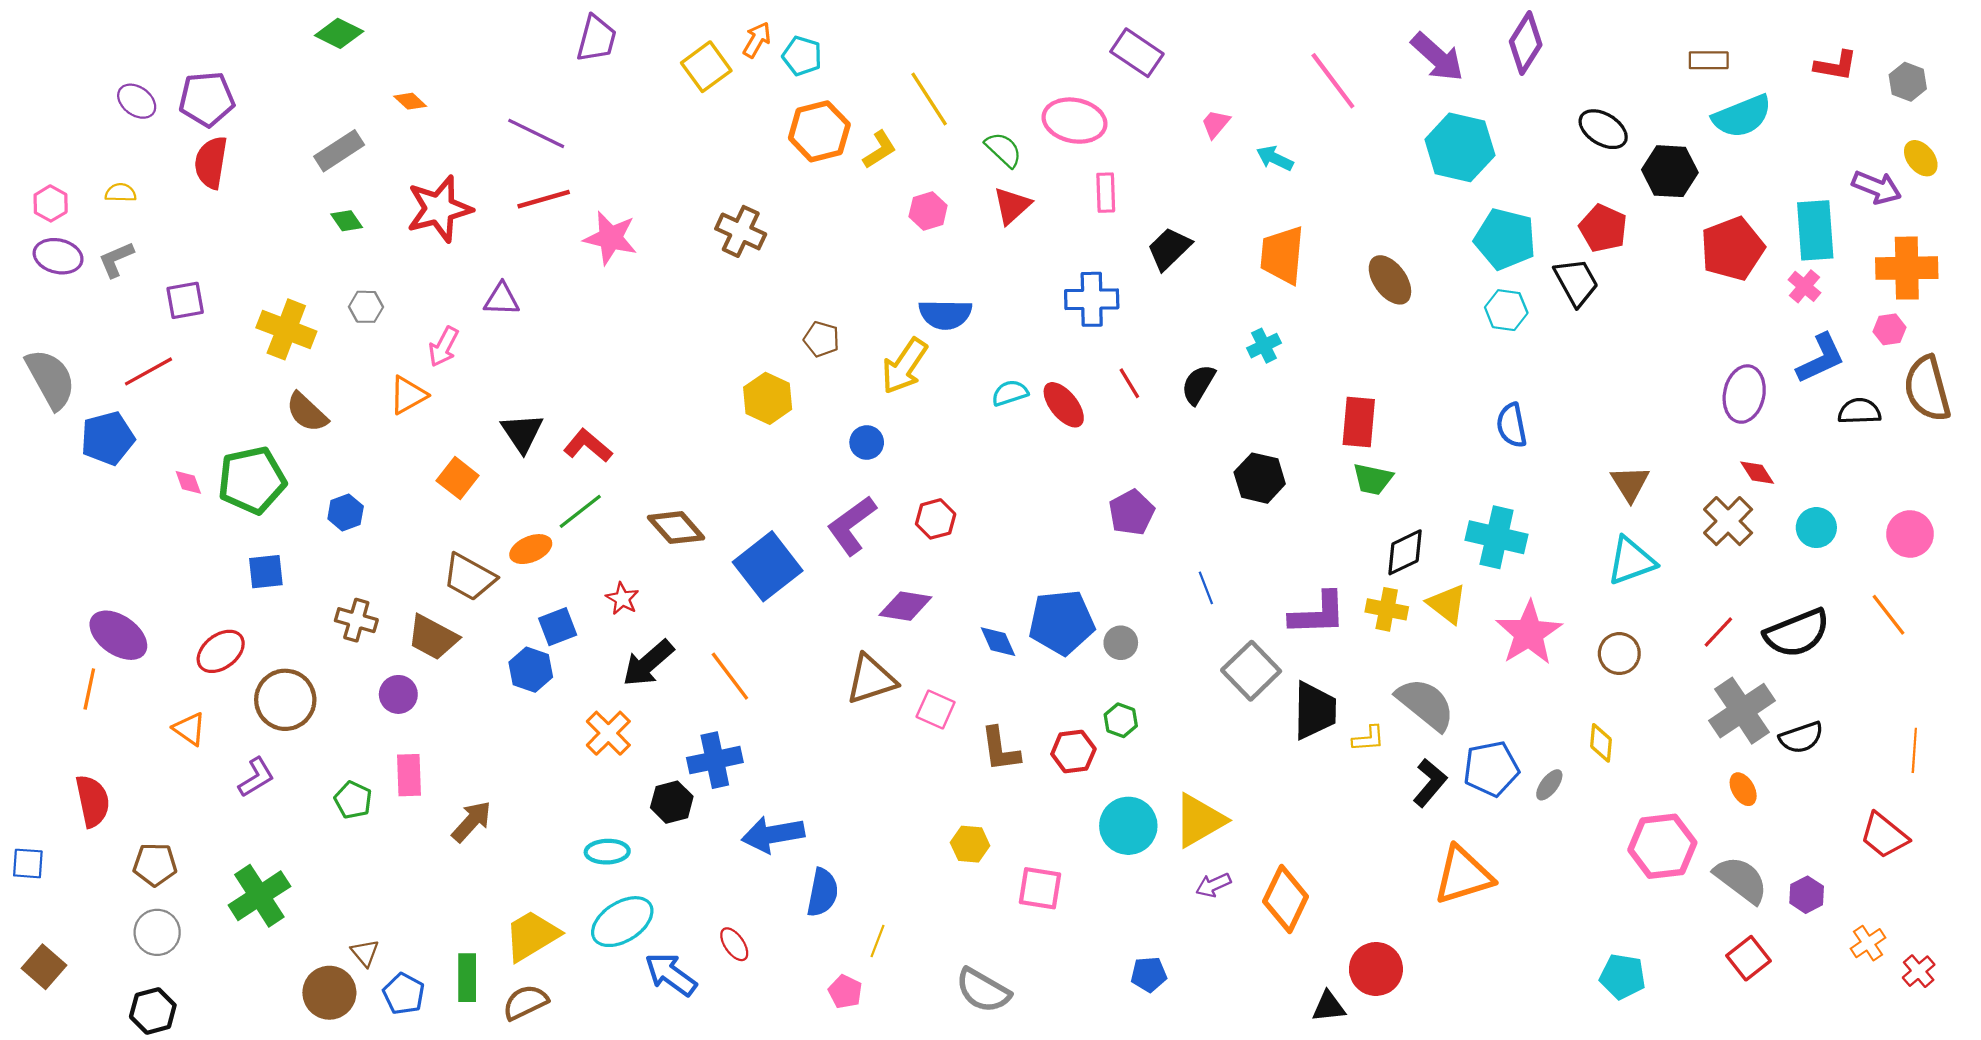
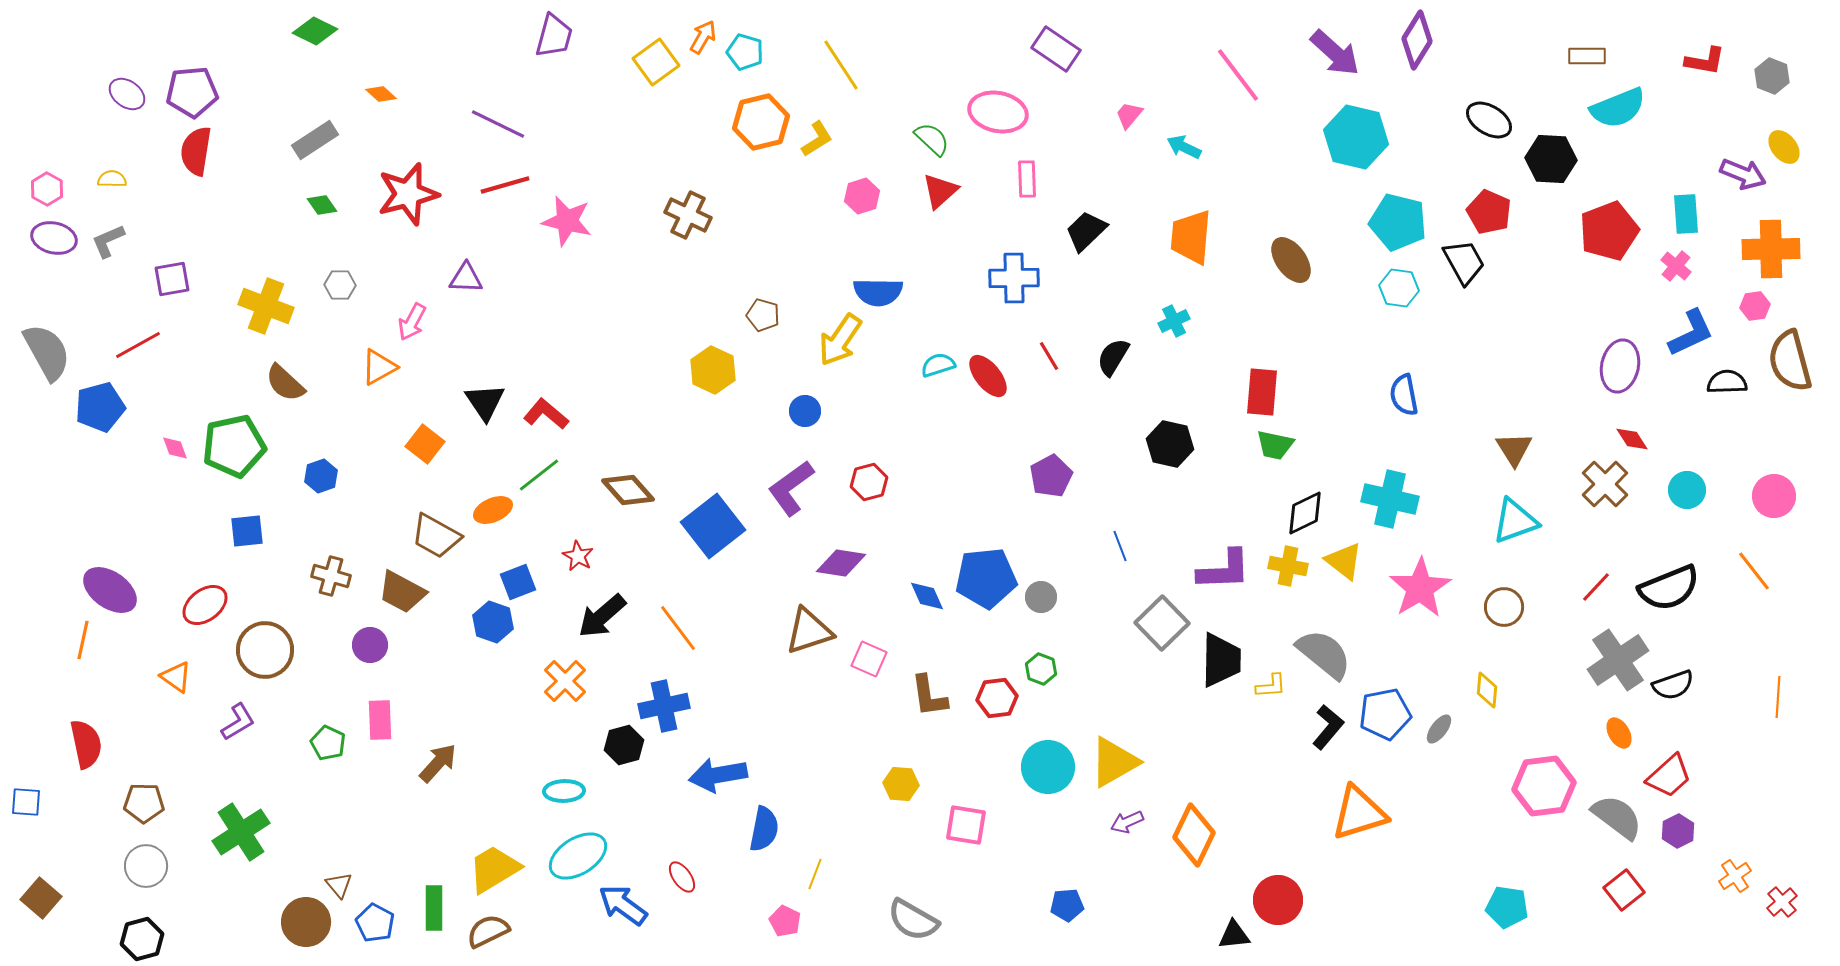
yellow line: (929, 99) -> (841, 65), moved
cyan rectangle: (1815, 230) -> (1686, 214), size x0.7
red trapezoid: (1884, 835) -> (1669, 776), moved, turned -81

